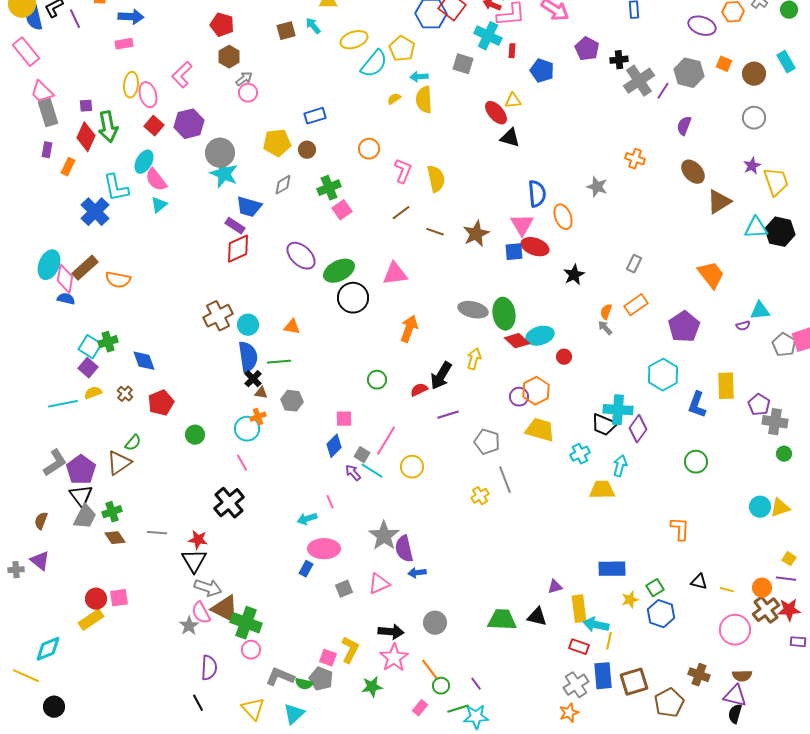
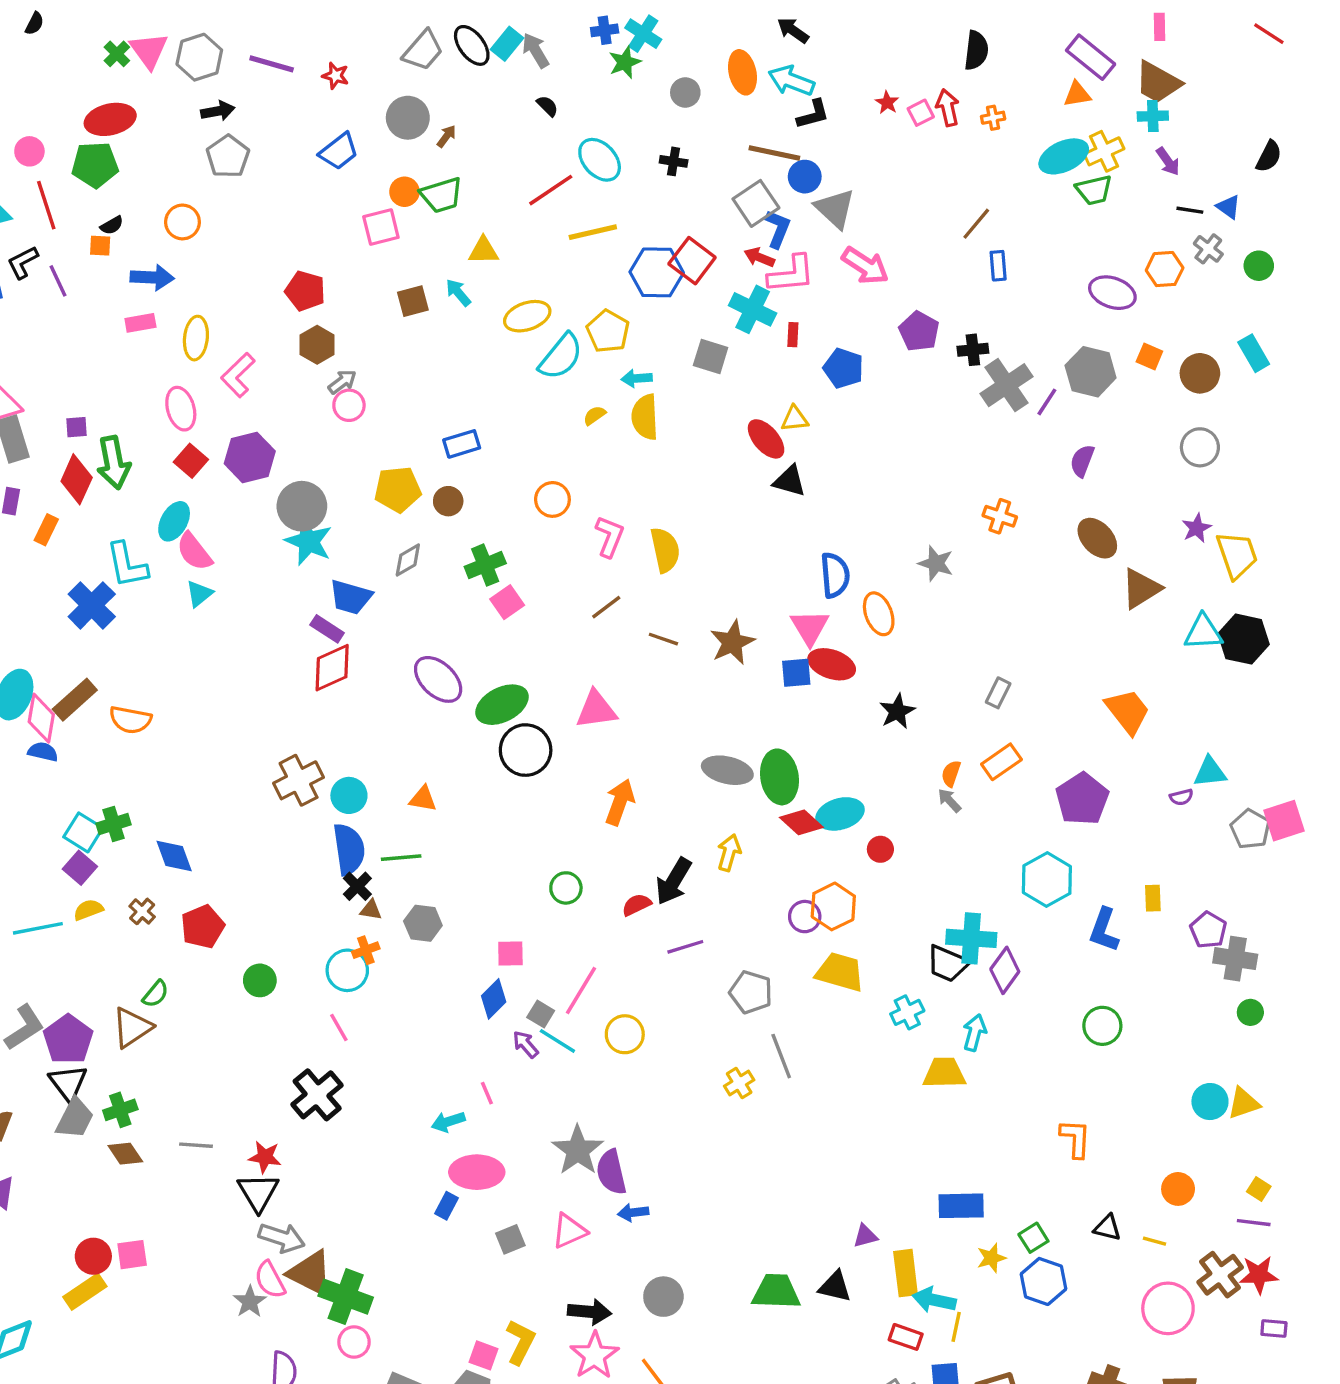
yellow ellipse: (131, 85) -> (196, 338), moved
yellow rectangle: (726, 386) -> (1153, 898), size x0.6
orange circle: (762, 588) -> (1178, 1189), moved

